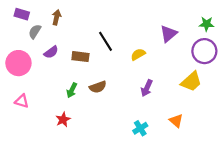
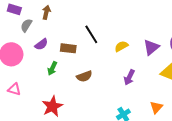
purple triangle: (168, 34) -> (151, 47), moved
green arrow: (72, 90) -> (52, 68), moved
red star: (63, 120) -> (52, 106), size x1.5
orange triangle: (176, 121) -> (156, 107), turned 32

